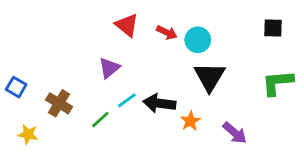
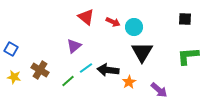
blue square: (16, 87) -> (11, 49), moved
yellow star: (28, 134) -> (14, 77), moved

